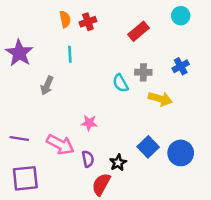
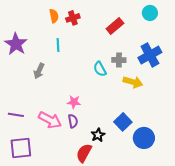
blue cross: (181, 66) -> (150, 55), size x1.6
blue circle: (181, 153) -> (144, 138), moved
purple semicircle: (88, 159) -> (73, 121), moved

